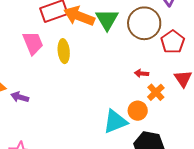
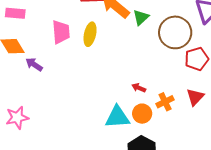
green triangle: (107, 19) -> (141, 17), size x0.7
pink trapezoid: (33, 43) -> (61, 32), moved
red arrow: (142, 73) -> (139, 88), moved

